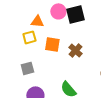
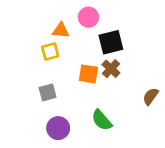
black square: (75, 14) -> (111, 42), moved
orange square: (52, 44) -> (88, 74), moved

